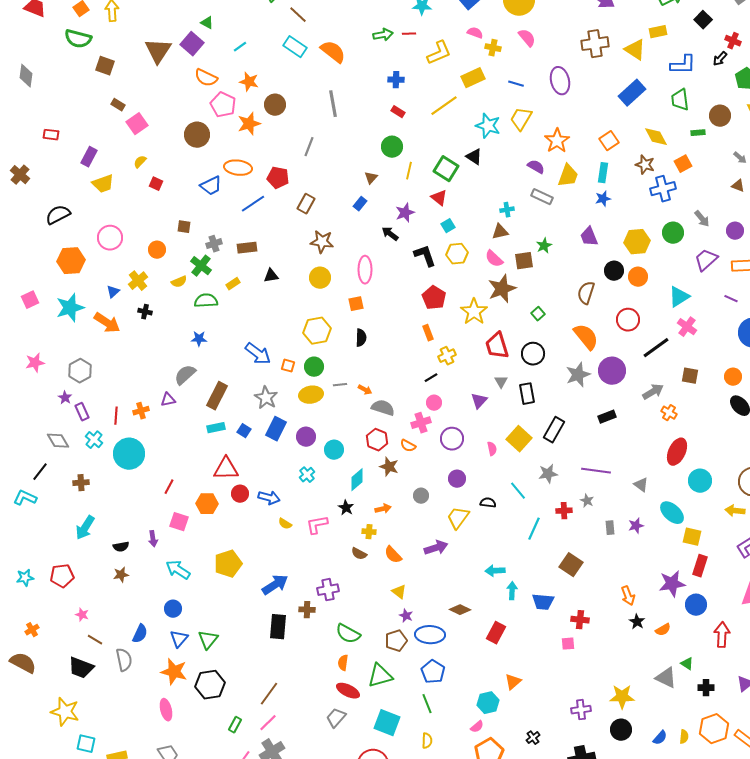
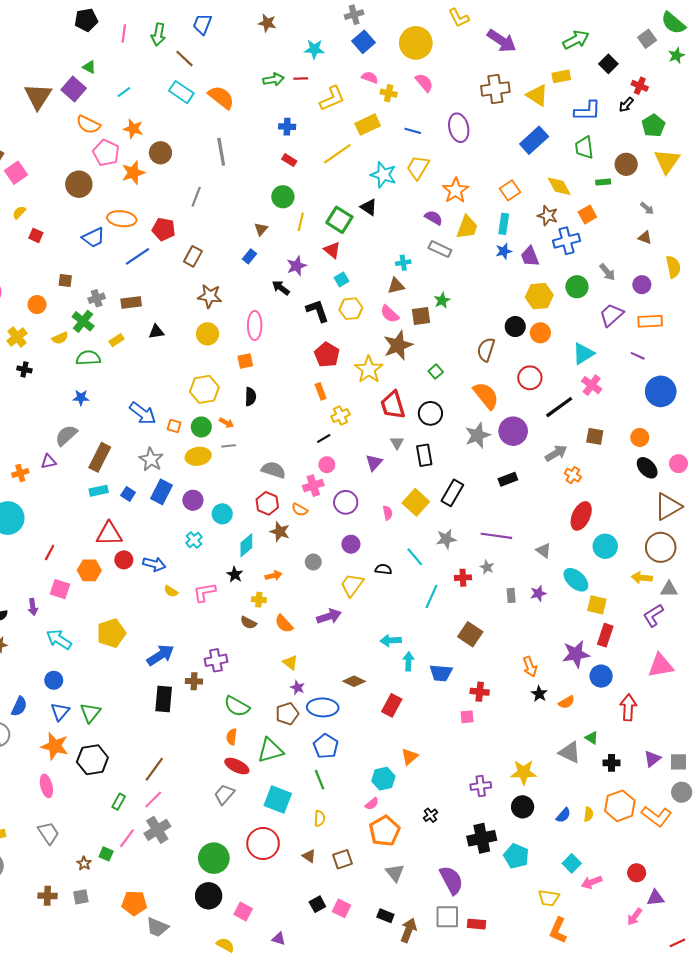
purple trapezoid: (589, 237) -> (530, 256), moved
orange arrow: (365, 390) -> (226, 423), moved

